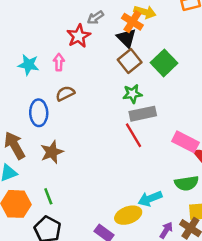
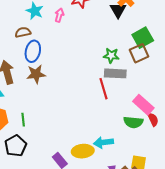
brown square: (130, 61) -> (139, 53), moved
brown semicircle: (65, 93) -> (23, 32), moved
brown star: (52, 152) -> (36, 74), moved
green semicircle: (187, 183) -> (133, 122), moved

